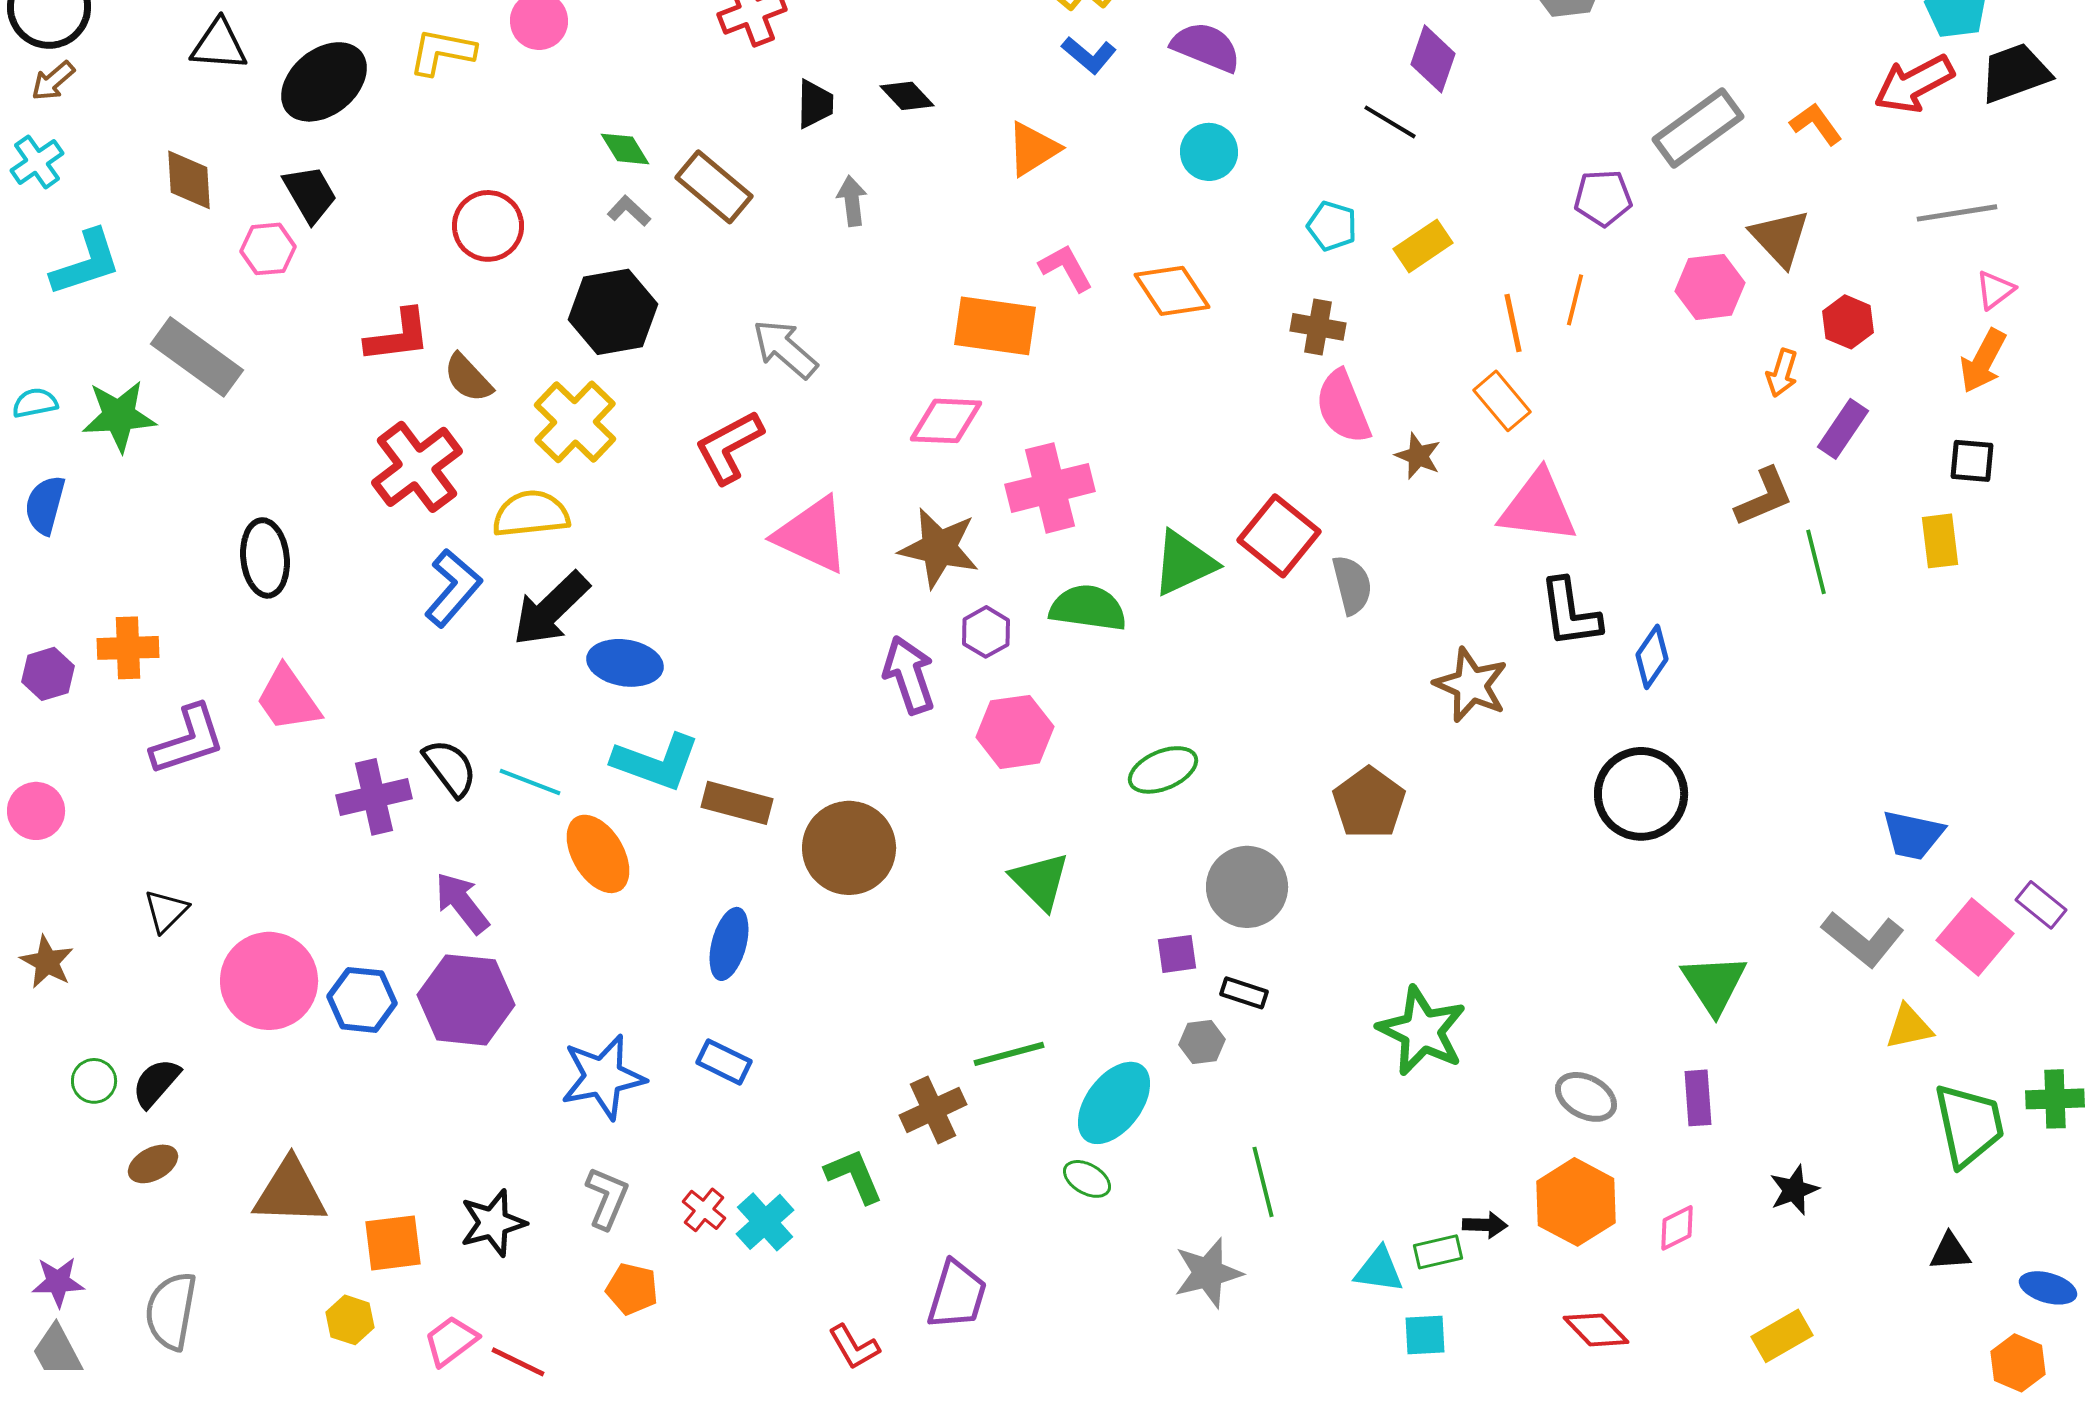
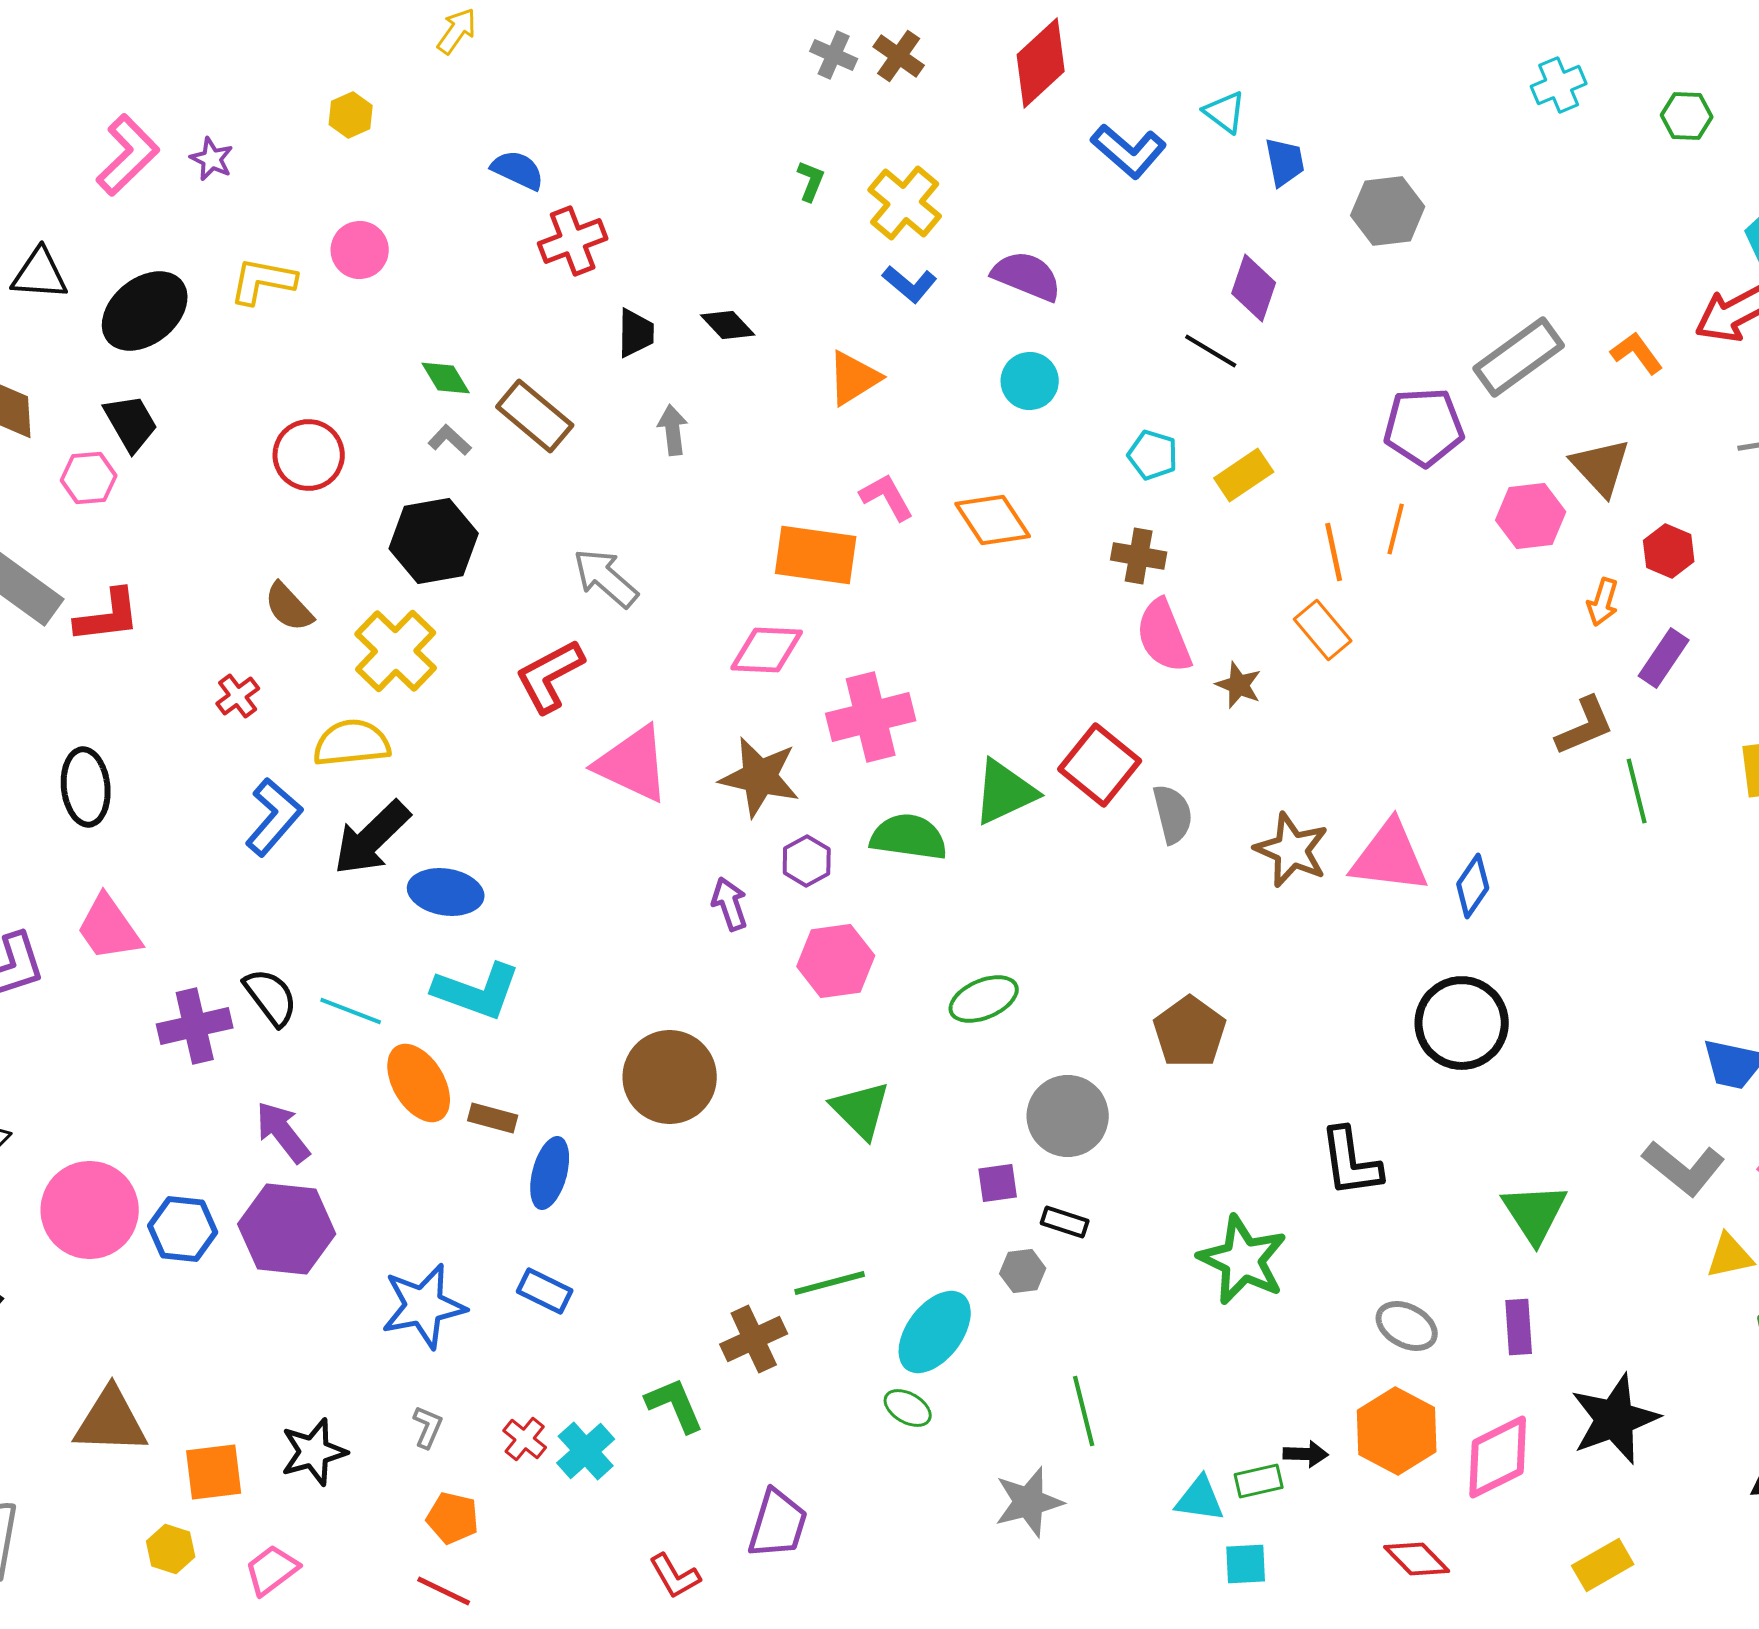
purple pentagon: (1603, 198) -> (1424, 427), size x1.4
red L-shape: (398, 336) -> (108, 616), moved
red cross: (417, 467) -> (238, 696), size x0.5
pink triangle: (1538, 507) -> (1390, 857), moved
black L-shape: (1570, 613) -> (1351, 1162), moved
purple arrow: (909, 675) -> (730, 904), size x0.7
brown star: (1471, 685) -> (1292, 850), moved
brown rectangle: (737, 803) -> (493, 1118), moved, size x0.7
black star: (1794, 1190) -> (1615, 1419), size x1.8
gray L-shape: (607, 1198) -> (428, 1427), size x0.7
pink diamond: (1677, 1228) -> (1498, 1457), size x1.8
red line: (518, 1362) -> (444, 1591), moved

